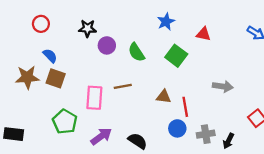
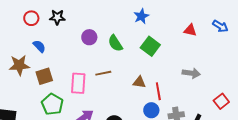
black star: (88, 28) -> (57, 17), moved
red triangle: (203, 34) -> (190, 30), moved
brown square: (56, 78) -> (44, 76), moved, turned -36

